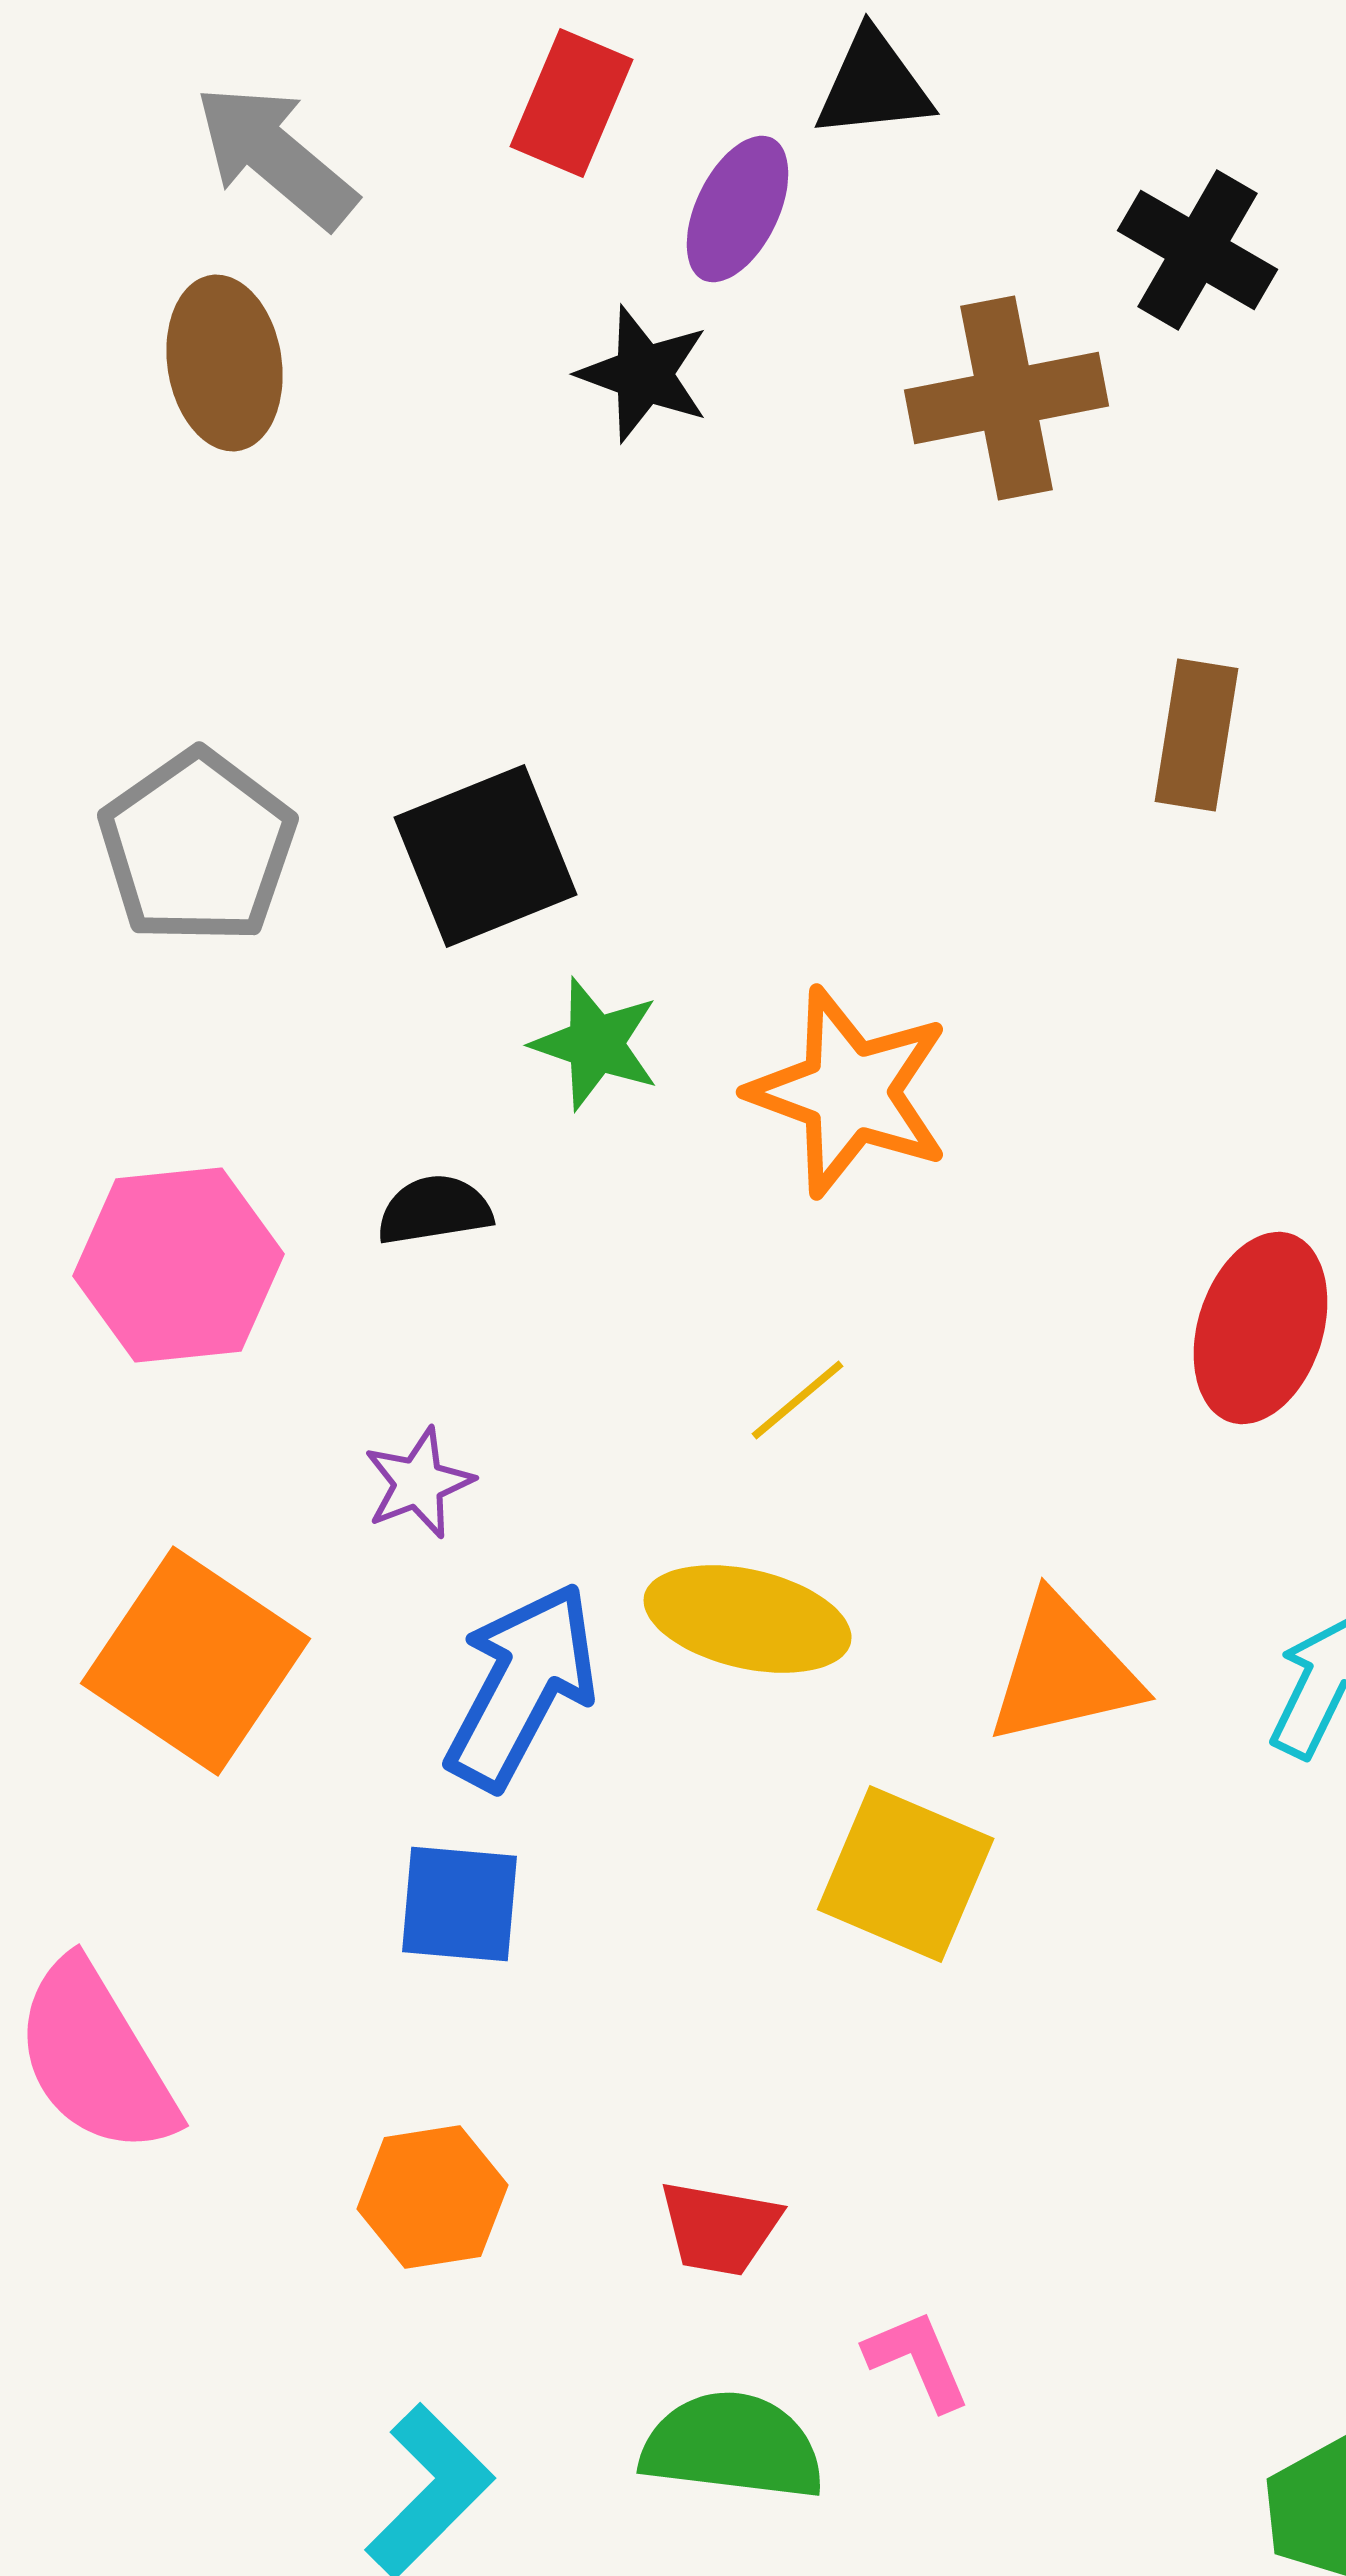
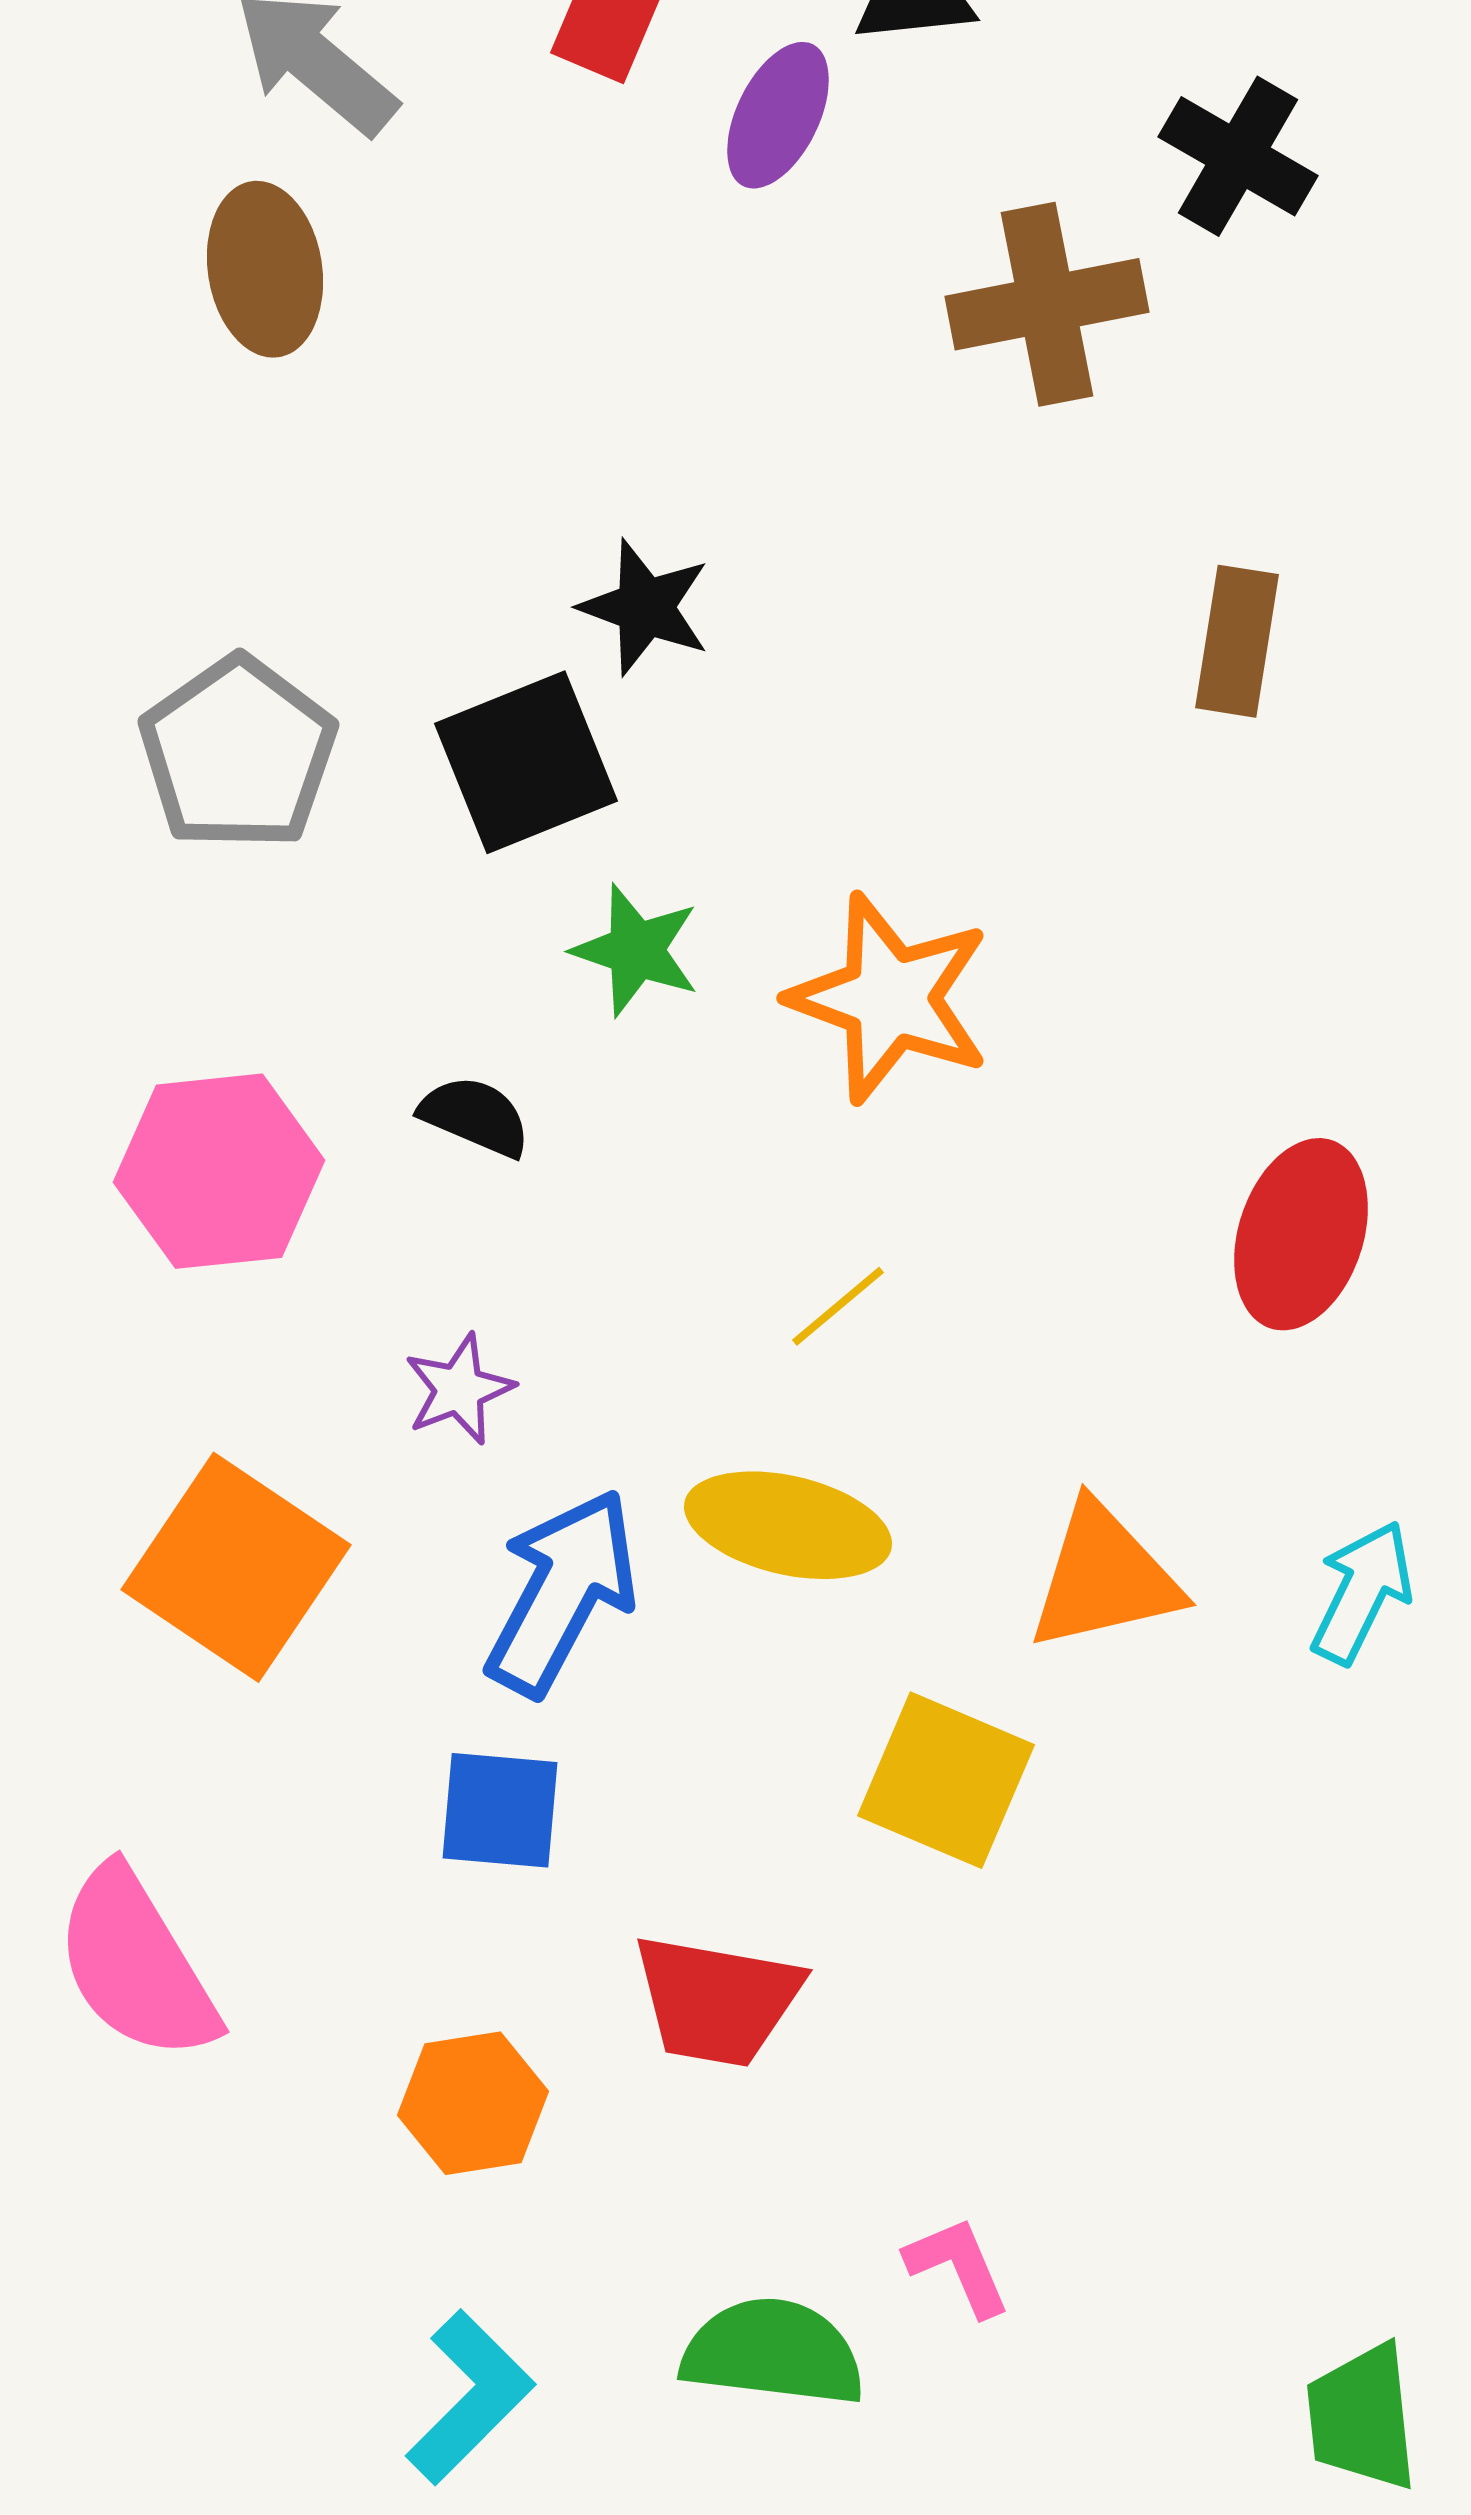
black star: (644, 374) -> (645, 607), moved
black semicircle: (435, 1210) -> (475, 1116), turned 32
red trapezoid: (720, 2228) -> (717, 2000), moved, size x1.4

